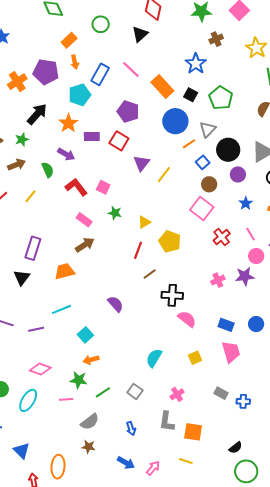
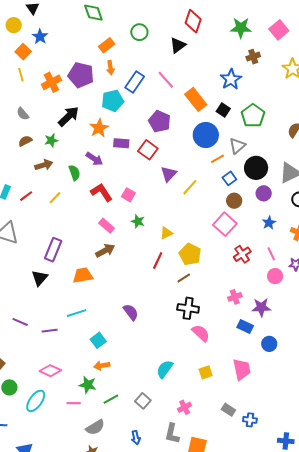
brown line: (150, 274) -> (184, 278), moved
purple star: (245, 276) -> (261, 307), moved
blue rectangle: (226, 325) -> (245, 327), moved

